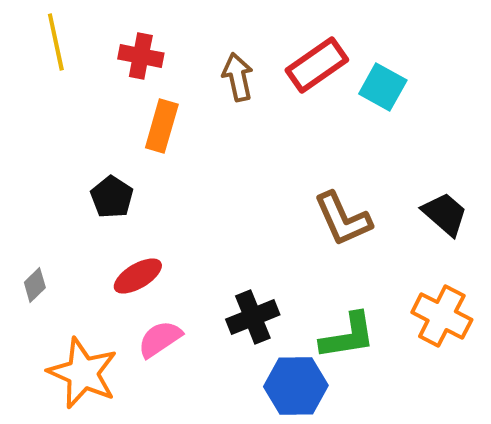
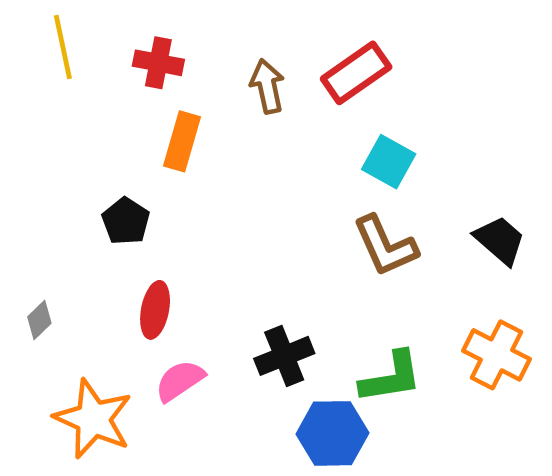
cyan square: (383, 87) -> (389, 162), moved
red ellipse: (138, 276) -> (155, 310), turned -48

